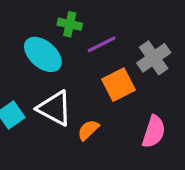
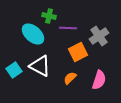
purple line: (102, 44) -> (68, 28), turned 30
orange semicircle: (88, 130) -> (70, 78), moved

